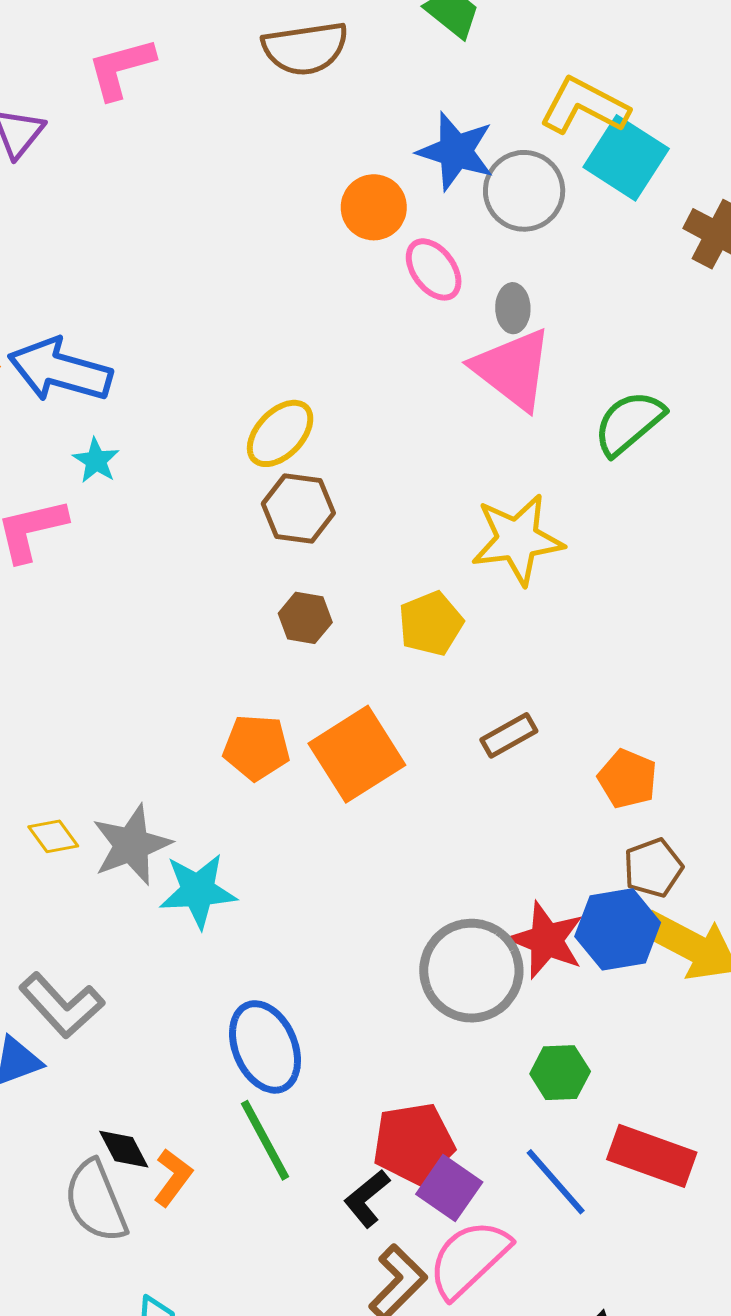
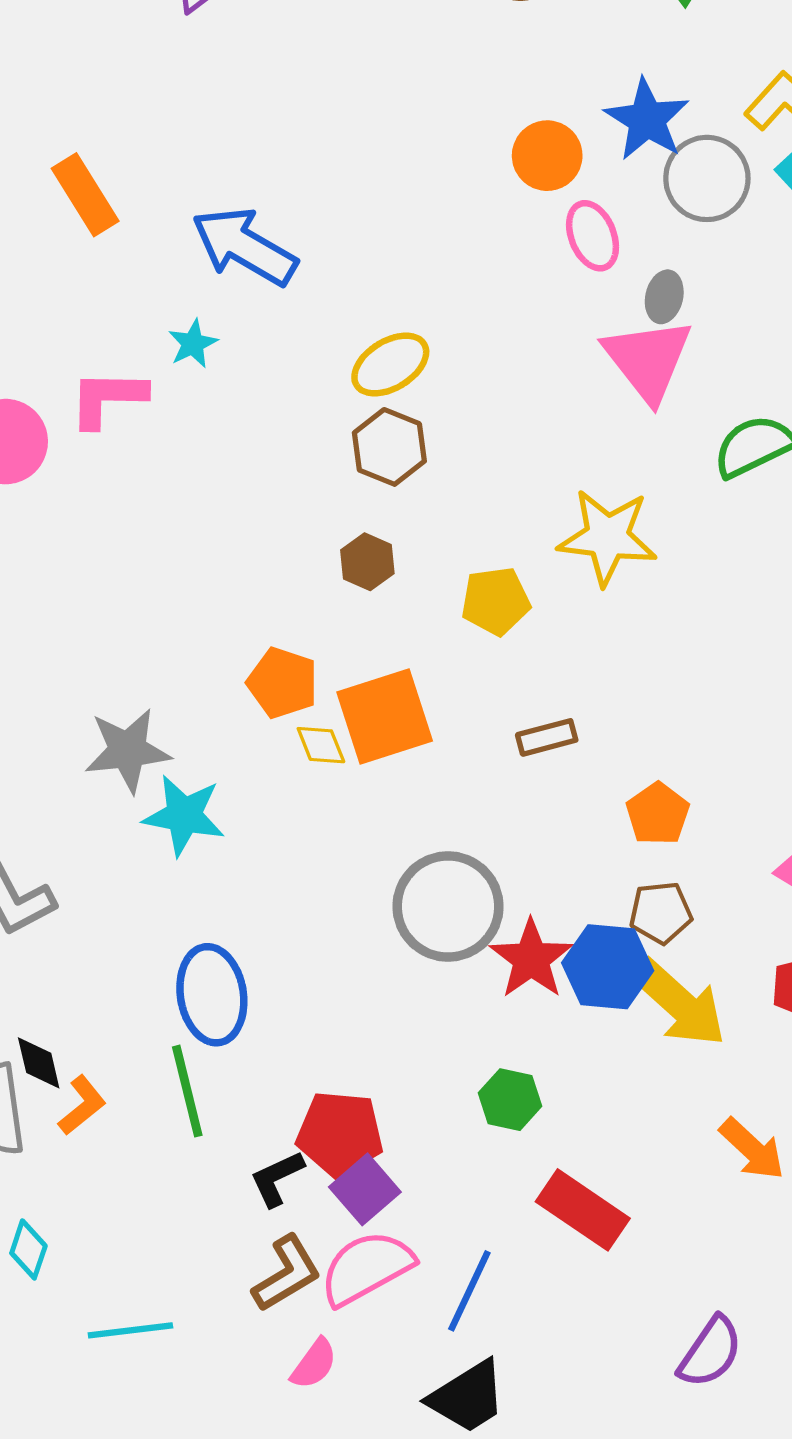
blue arrow: (60, 370) -> (244, 246), moved
yellow diamond: (53, 836) -> (321, 745), moved
gray circle: (471, 971) -> (448, 906), moved
blue line: (556, 1182) -> (469, 1291), moved, turned 52

